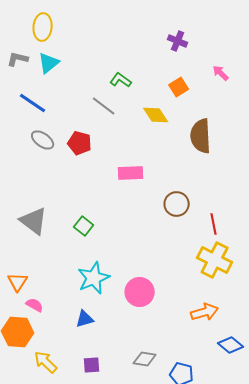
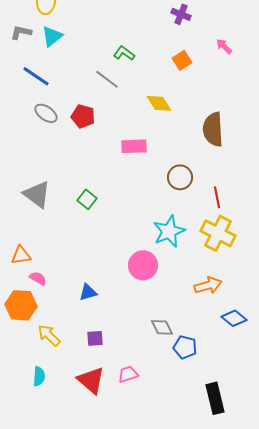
yellow diamond: (156, 115) -> (159, 103), moved
brown semicircle: (201, 136) -> (213, 129), moved
cyan star: (94, 278) -> (169, 231), moved
orange triangle: (18, 282) -> (21, 255), turned 50
gray diamond: (145, 359) -> (162, 327), moved, turned 55

